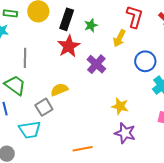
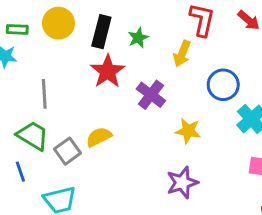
yellow star: (120, 106) -> (188, 131), moved
gray square: (44, 107) -> (67, 151), moved
purple star: (125, 133) -> (182, 183), moved, turned -30

